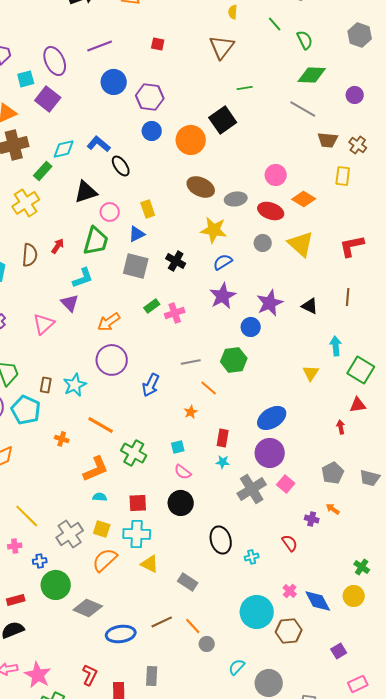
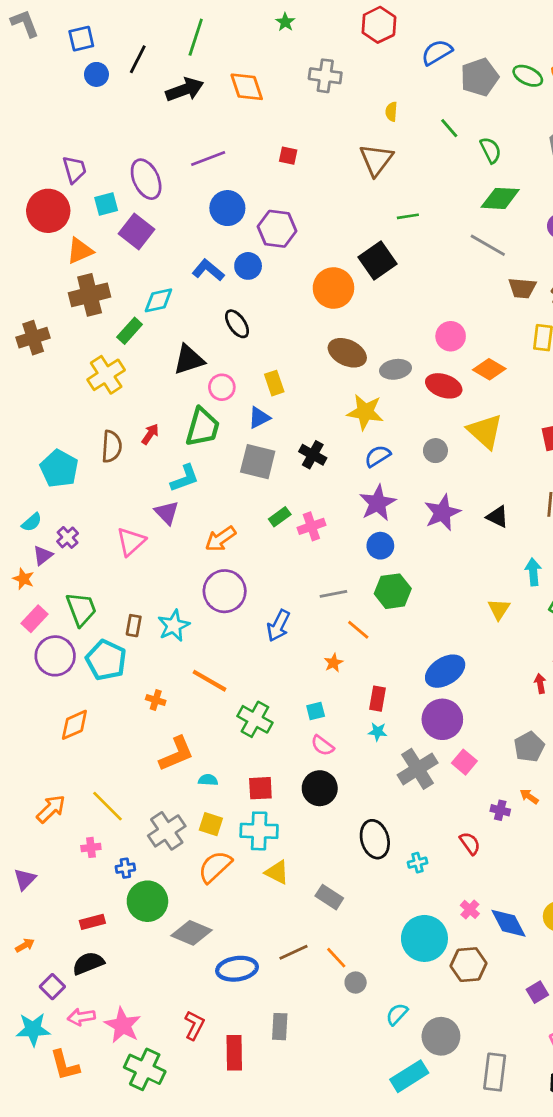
blue circle: (152, 131) -> (248, 266), moved
blue L-shape: (99, 144) -> (208, 270), moved
gray circle: (263, 243) -> (435, 451), moved
blue circle: (251, 327) -> (380, 546), moved
orange L-shape: (96, 469) -> (176, 754), moved

